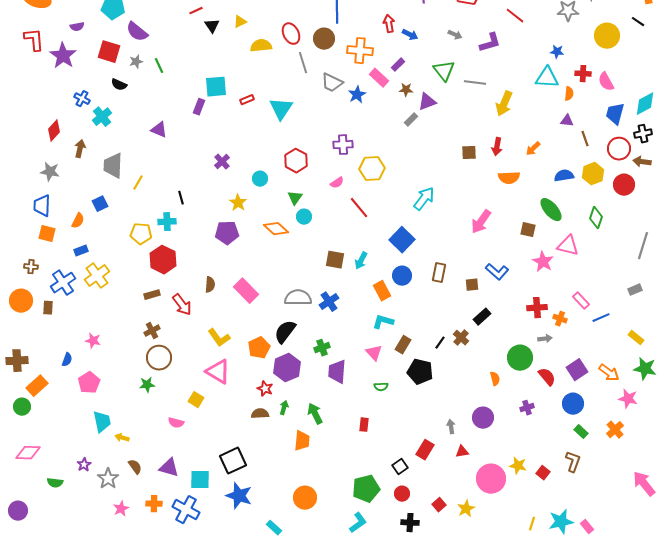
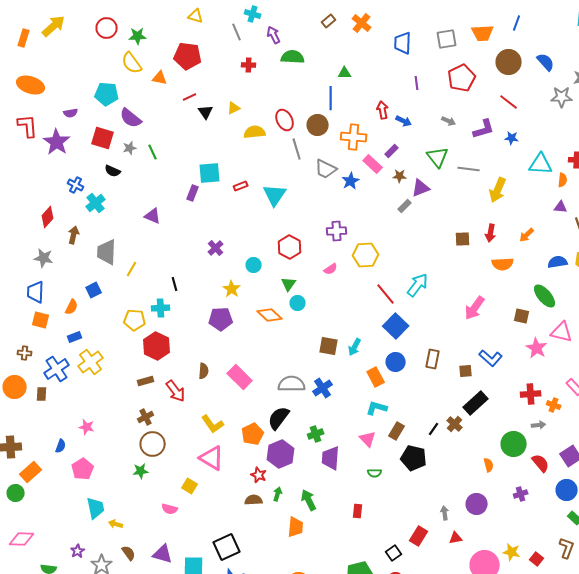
blue star: (557, 52) -> (512, 138), moved
red line: (359, 208) -> (386, 294), moved
black rectangle: (482, 317) -> (476, 403), size x1.4

